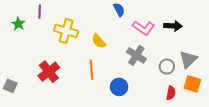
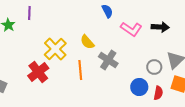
yellow cross: (66, 31) -> (55, 49), moved, turned 30
gray cross: (136, 55) -> (108, 60), moved
blue circle: (119, 87) -> (139, 87), moved

